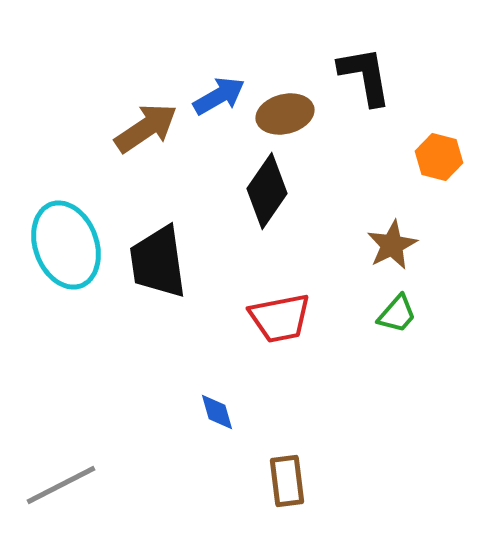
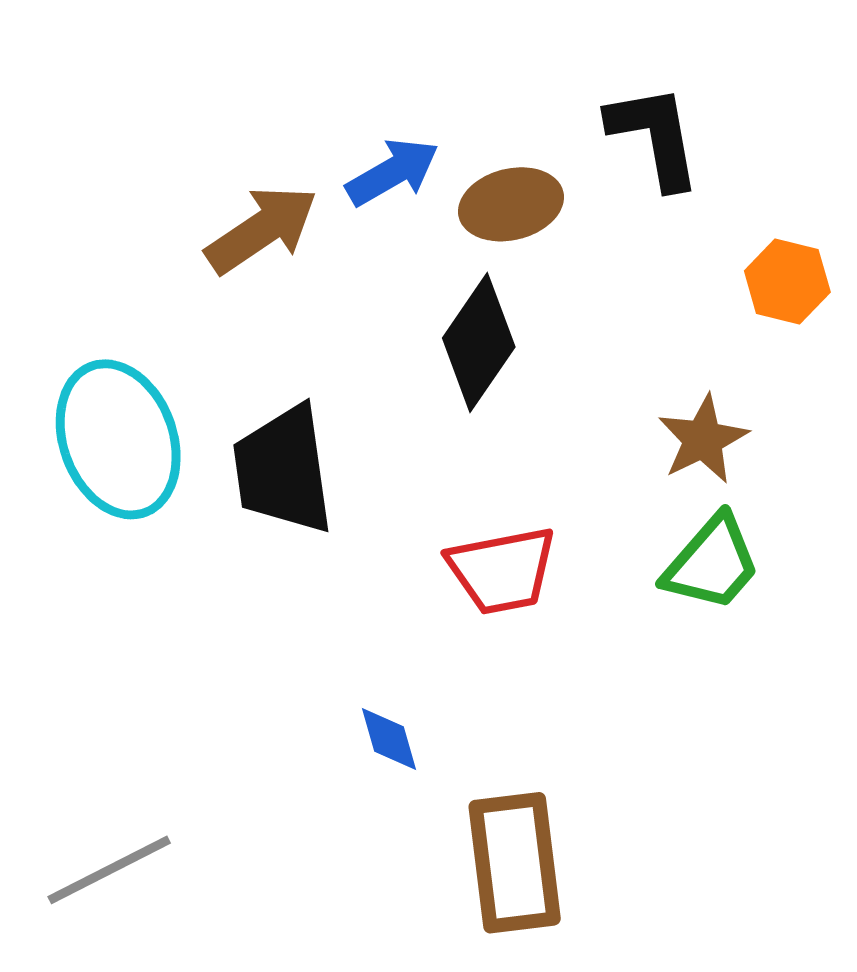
green trapezoid: (397, 314) -> (712, 563), size x1.4
brown rectangle: (287, 481) -> (515, 863), size x1.5

